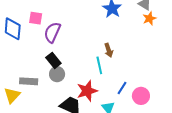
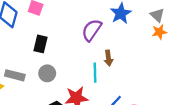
purple semicircle: (52, 32) -> (92, 30), moved
black rectangle: (53, 60) -> (41, 44), moved, turned 42

